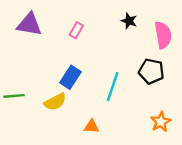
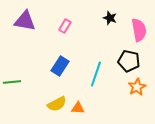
yellow semicircle: (55, 102) -> (57, 104), moved
orange star: (161, 122) -> (137, 87), moved

